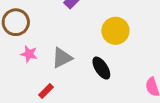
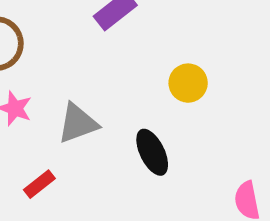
yellow circle: (115, 31) -> (188, 83), size x0.7

